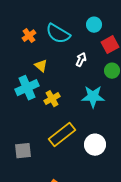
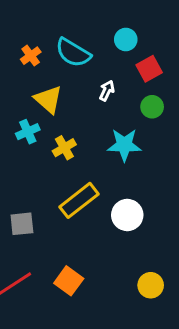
yellow triangle: (41, 66) -> (48, 99), size x1.5
cyan cross: (27, 88) -> (28, 132), size x0.7

